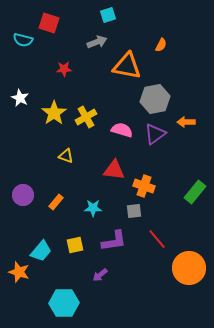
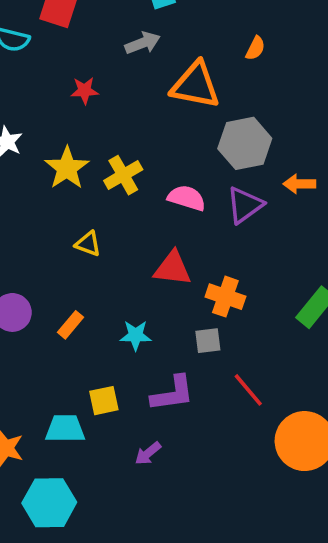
cyan trapezoid: (41, 251) -> (65, 429), moved, turned -130
cyan hexagon: (64, 303) -> (49, 503), moved

